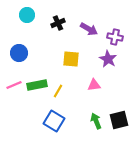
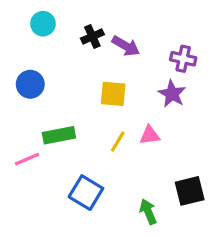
purple arrow: (89, 29) -> (126, 46), moved
pink line: (14, 85) -> (27, 159), moved
yellow line: (58, 91) -> (118, 142), moved
green arrow: (96, 121) -> (148, 212), moved

